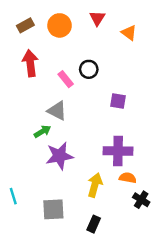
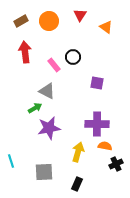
black cross: (141, 200) -> (116, 164), turned 32

